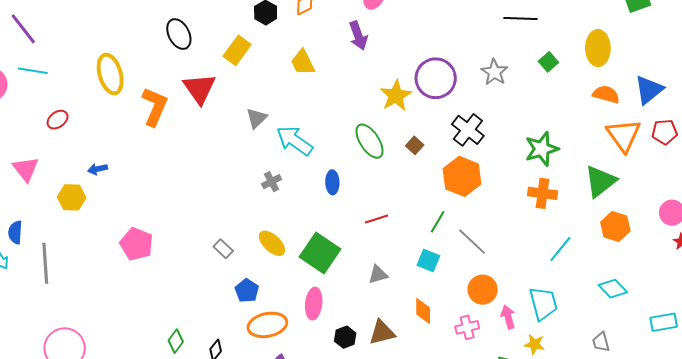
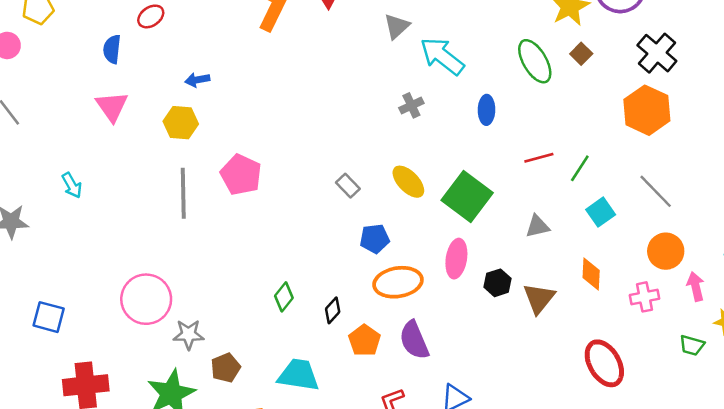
brown square: (415, 145) -> (581, 54), moved
pink triangle: (26, 169) -> (112, 106), moved
yellow hexagon: (72, 197) -> (181, 123), moved
green line: (438, 222) -> (580, 168), moved
blue semicircle: (15, 232) -> (112, 49), moved
cyan square: (428, 261) -> (601, 212), turned 30
gray line: (45, 263) -> (183, 193), moved
blue pentagon: (247, 291) -> (375, 239), turned 30
brown triangle: (382, 332) -> (539, 298), turned -40
black hexagon: (345, 337) -> (498, 283), moved

